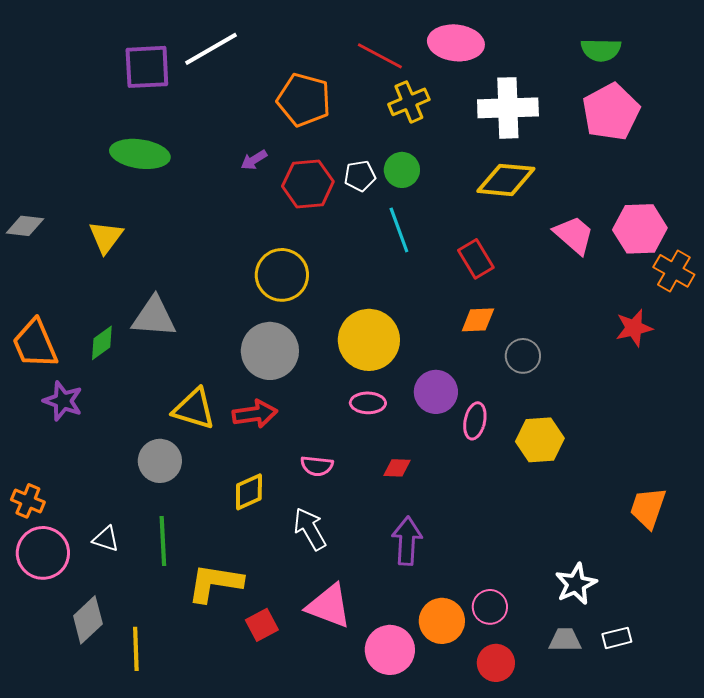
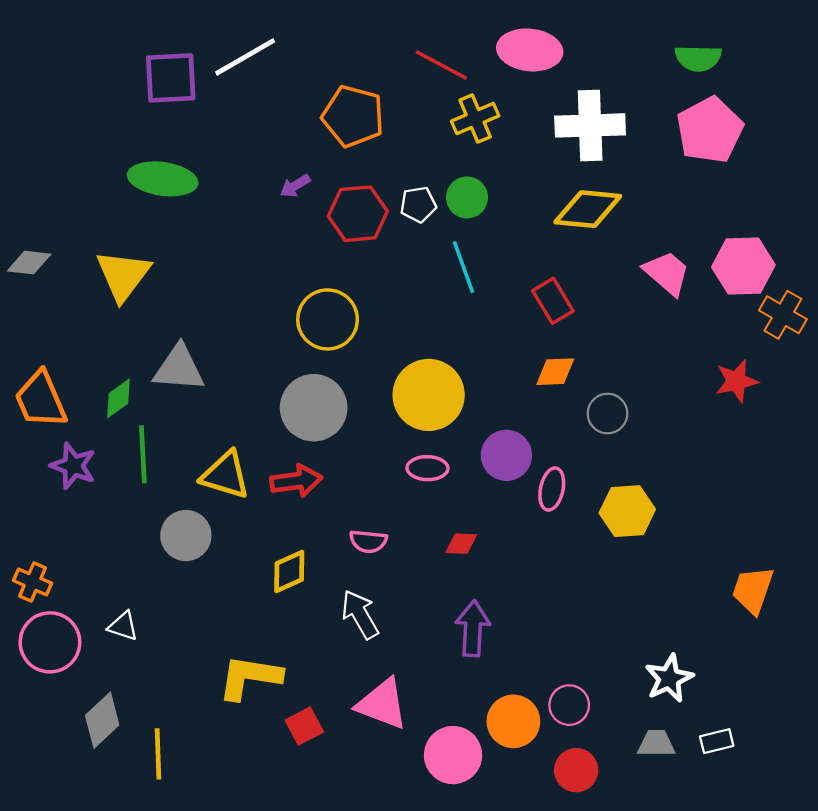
yellow triangle: (106, 237) -> (123, 275), size x1.4
green line: (163, 541) -> (143, 454), moved

